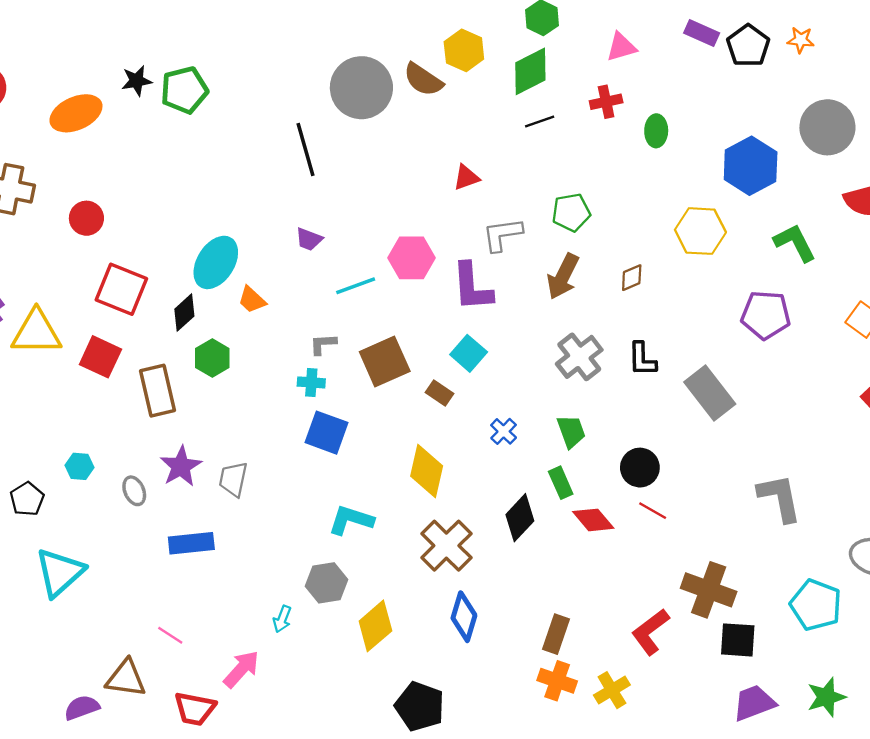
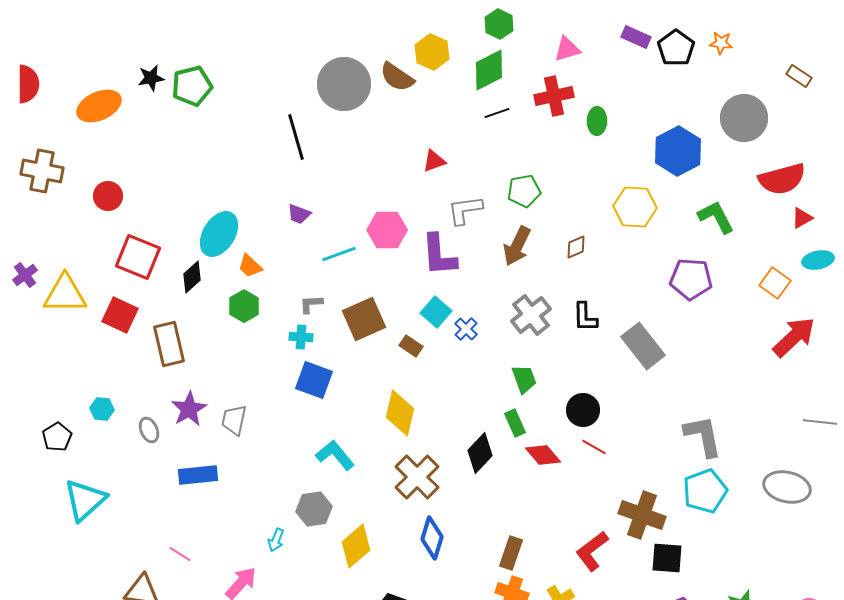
red cross: (606, 102) -> (554, 96), size x1.4
green hexagon: (212, 358) -> (244, 306), moved
blue cross: (504, 431) -> (466, 329), moved
cyan L-shape: (351, 520) -> (335, 455), turned 33
cyan pentagon: (816, 605) -> (705, 491), moved, turned 30

